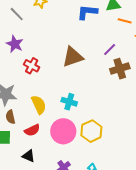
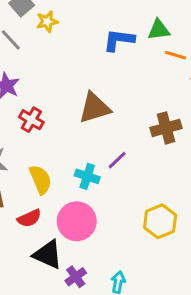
purple line: (110, 49) -> (117, 160), moved
yellow hexagon: (91, 131) -> (160, 221), moved
black triangle: (29, 156) -> (48, 255), moved, size x1.5

